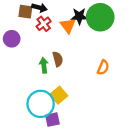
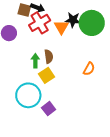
red cross: (44, 24) -> (40, 23), size x1.5
yellow square: (59, 95) -> (47, 75), moved
purple square: (52, 120) -> (49, 109), moved, turned -32

